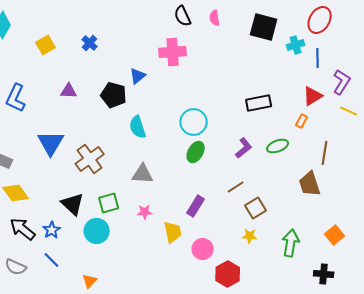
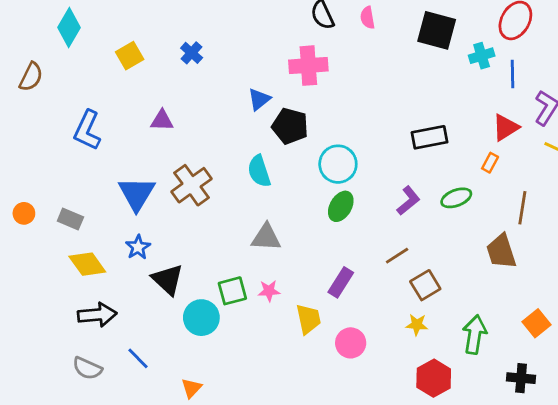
black pentagon: (114, 95) -> (290, 126), moved
brown cross: (90, 159) -> (192, 185), moved
green square: (109, 203) -> (232, 291), moved
black arrow: (23, 229) -> (97, 315), turned 136
blue star: (52, 230) -> (138, 247), moved
red hexagon: (228, 274) -> (434, 378), moved

